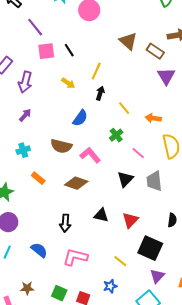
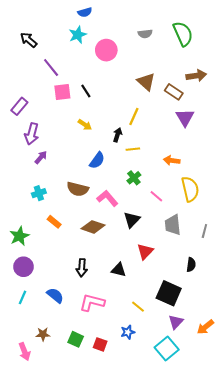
yellow line: (96, 71) -> (134, 117), moved
purple arrow: (25, 82) -> (32, 134), moved
yellow line: (124, 108) -> (133, 149), moved, turned -56
black triangle: (125, 179) -> (132, 220), moved
black triangle: (101, 215) -> (119, 270), moved
red triangle: (130, 220) -> (145, 251), moved

